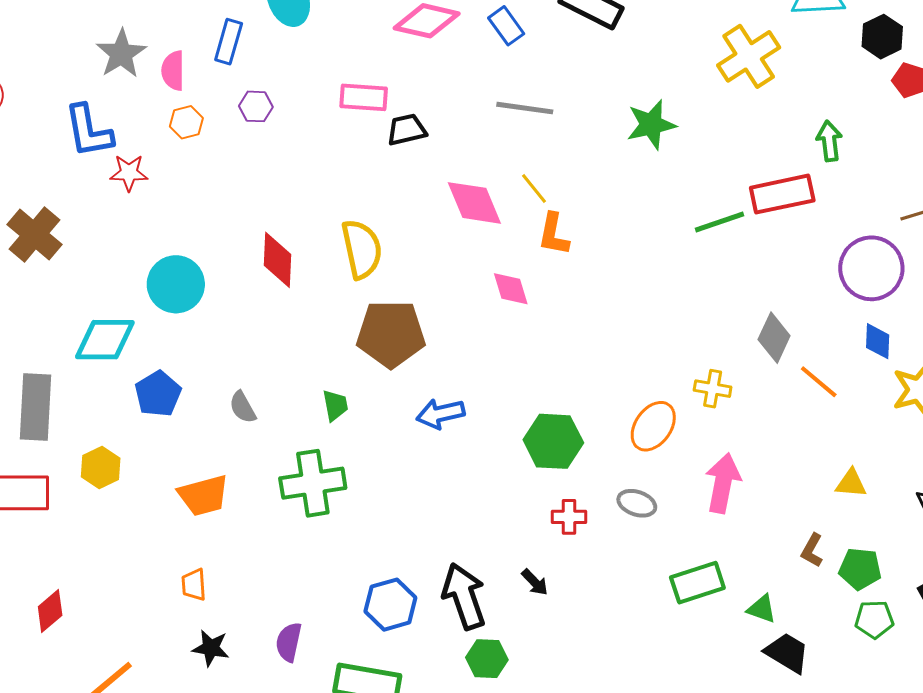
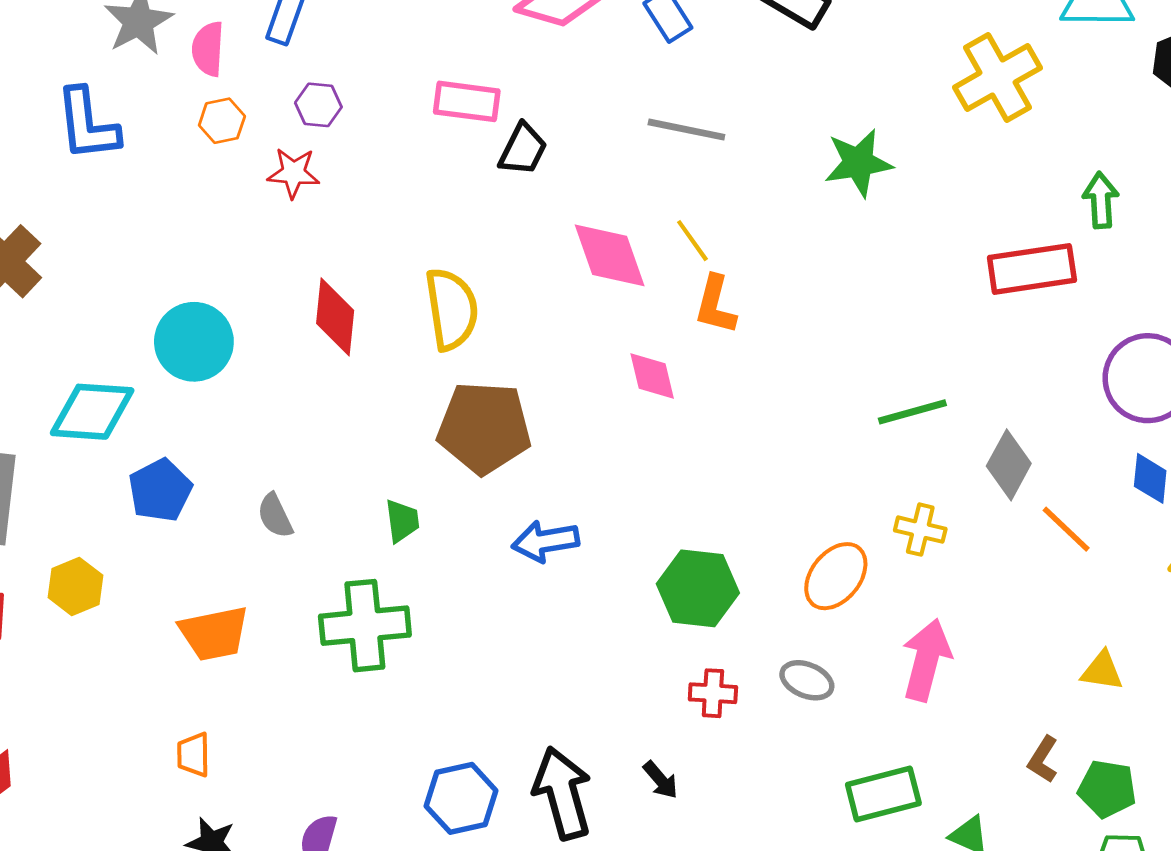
black trapezoid: (407, 130) -> (523, 149), turned 126
red star: (129, 173) -> (293, 173), moved
green line: (719, 222) -> (912, 412), moved

